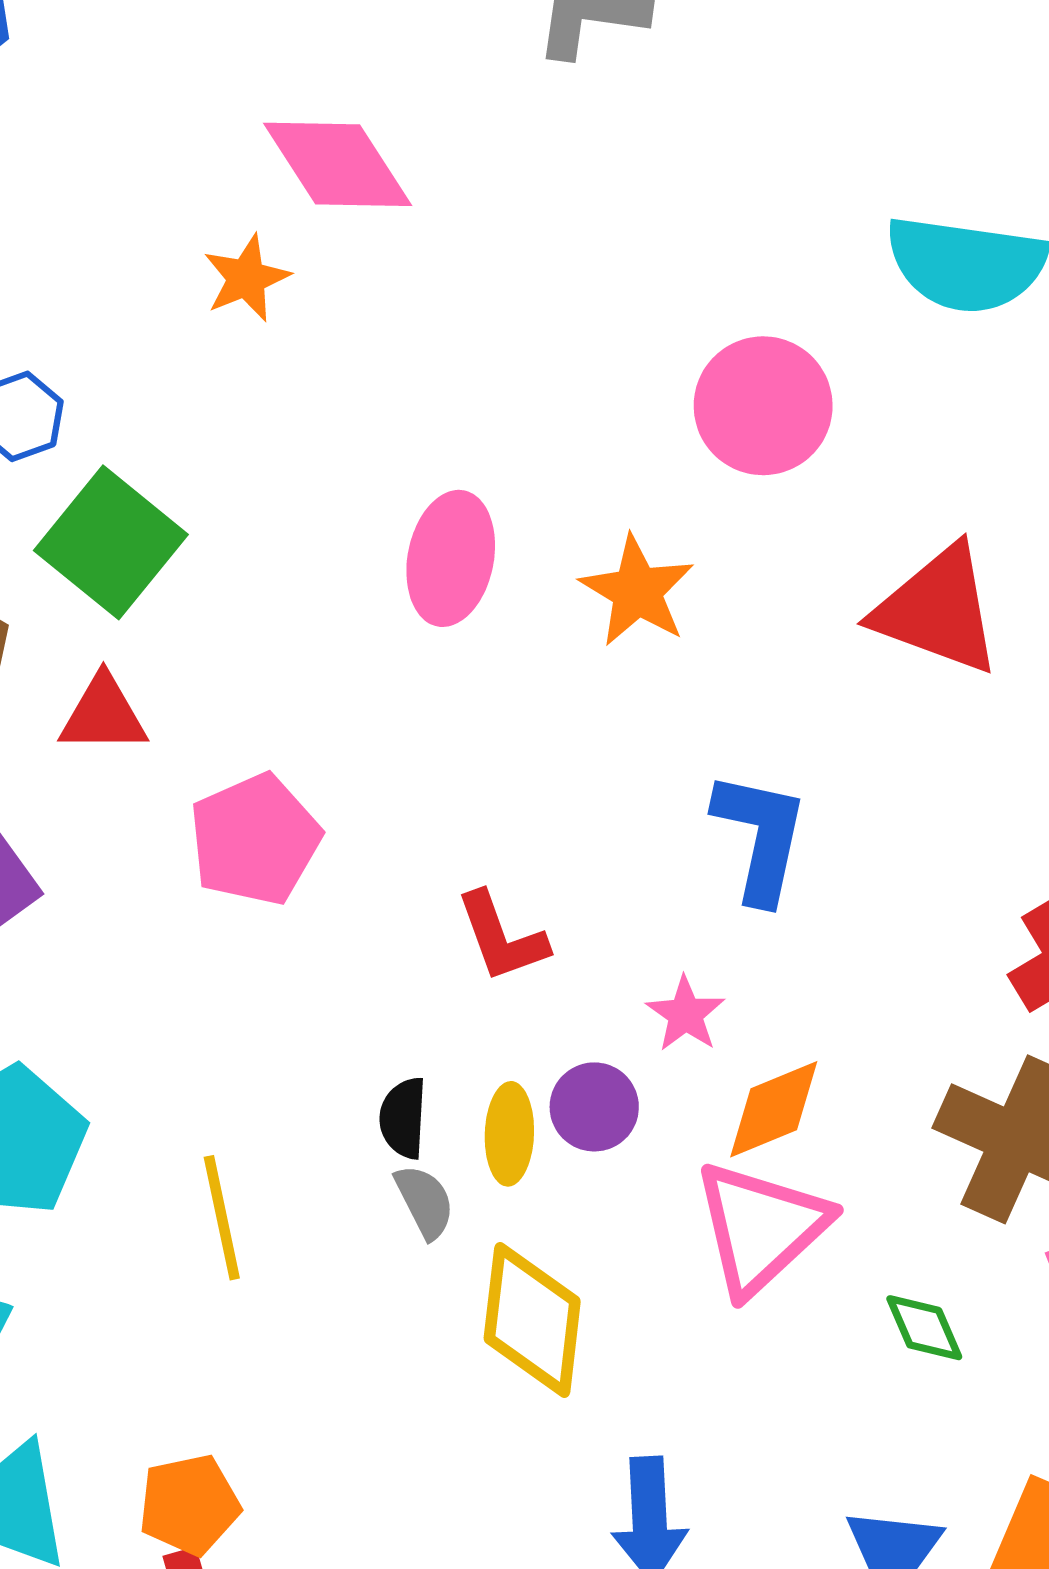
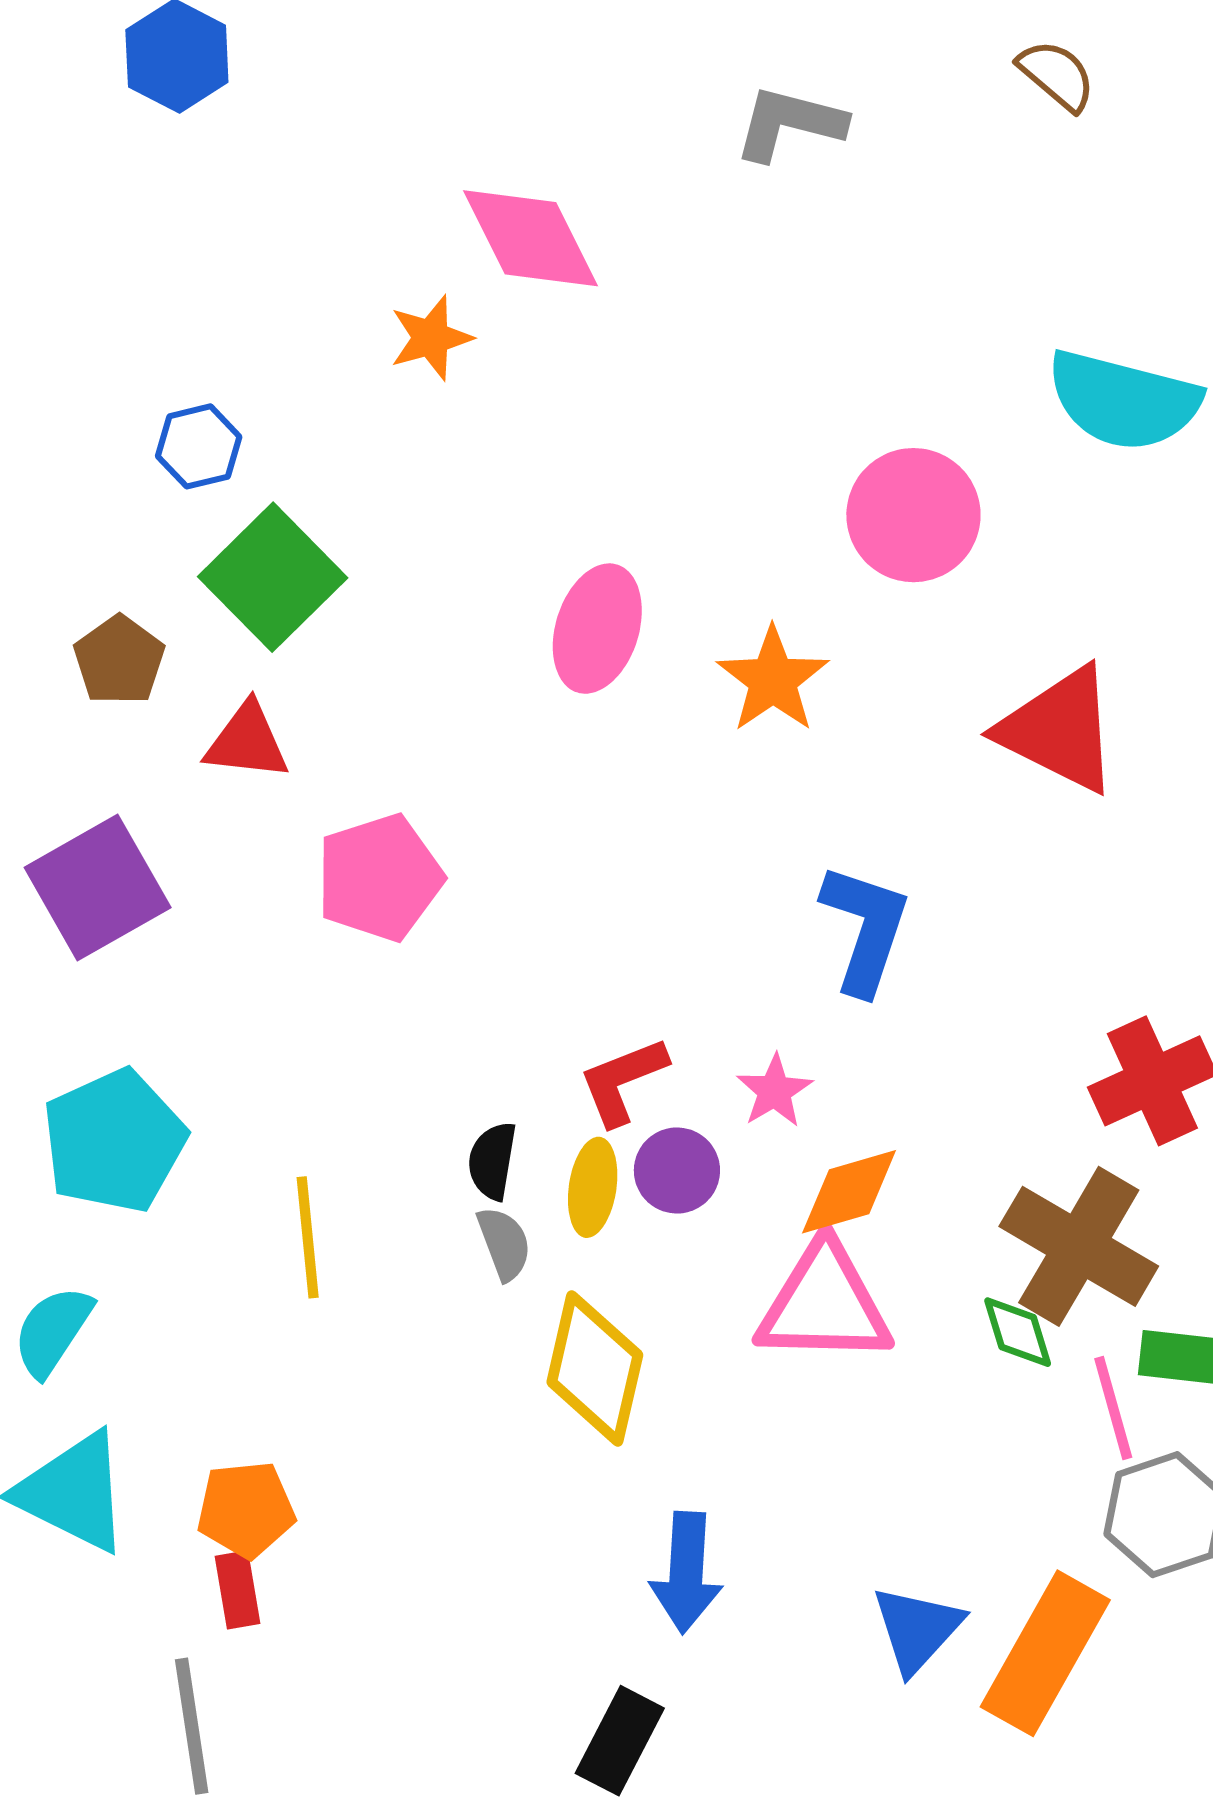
red L-shape: (502, 937) -> (623, 1081), moved, turned 82
pink triangle: (761, 1228) -> (824, 1304), turned 38
green diamond: (924, 1328) -> (1018, 1332), moved

